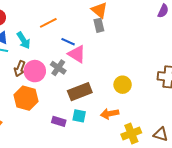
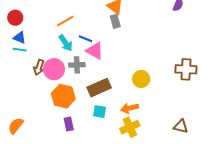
cyan arrow: (24, 40) -> (66, 43), moved
gray cross: (58, 68) -> (77, 65), turned -35
orange hexagon: (26, 98) -> (63, 96), moved
purple rectangle: (59, 121) -> (69, 124), moved, turned 64
yellow cross: (131, 134) -> (130, 127), moved

